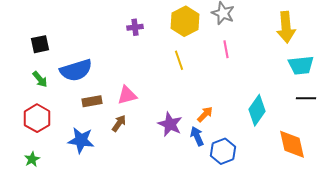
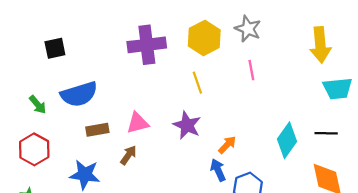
purple cross: (135, 27) -> (147, 45), size x2.0
black square: (40, 44) -> (55, 48), moved
black line: (306, 98) -> (326, 133), moved
purple star: (170, 124) -> (187, 125), moved

